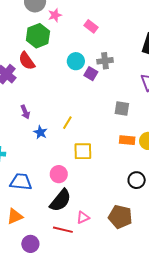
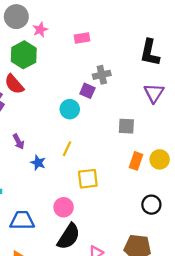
pink rectangle: (91, 26) -> (82, 38), turned -40
cyan circle: (76, 61) -> (70, 109), moved
orange rectangle: (127, 140) -> (136, 161), turned -70

